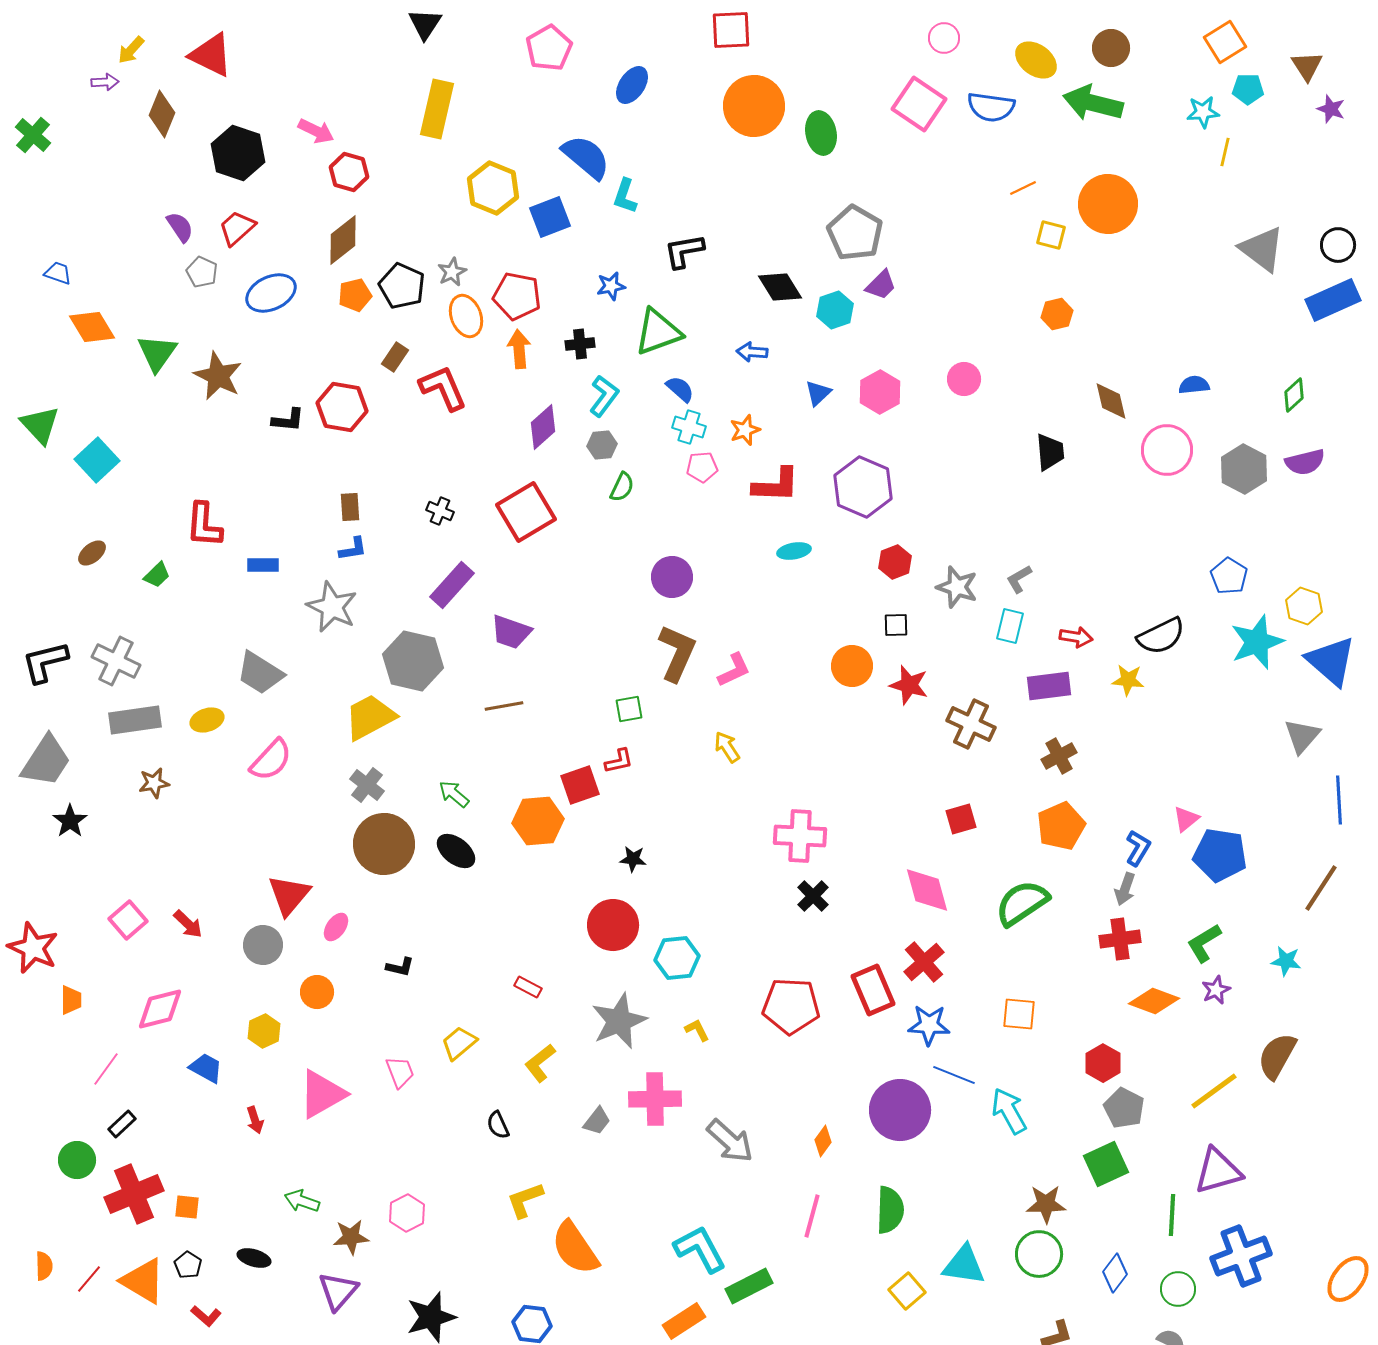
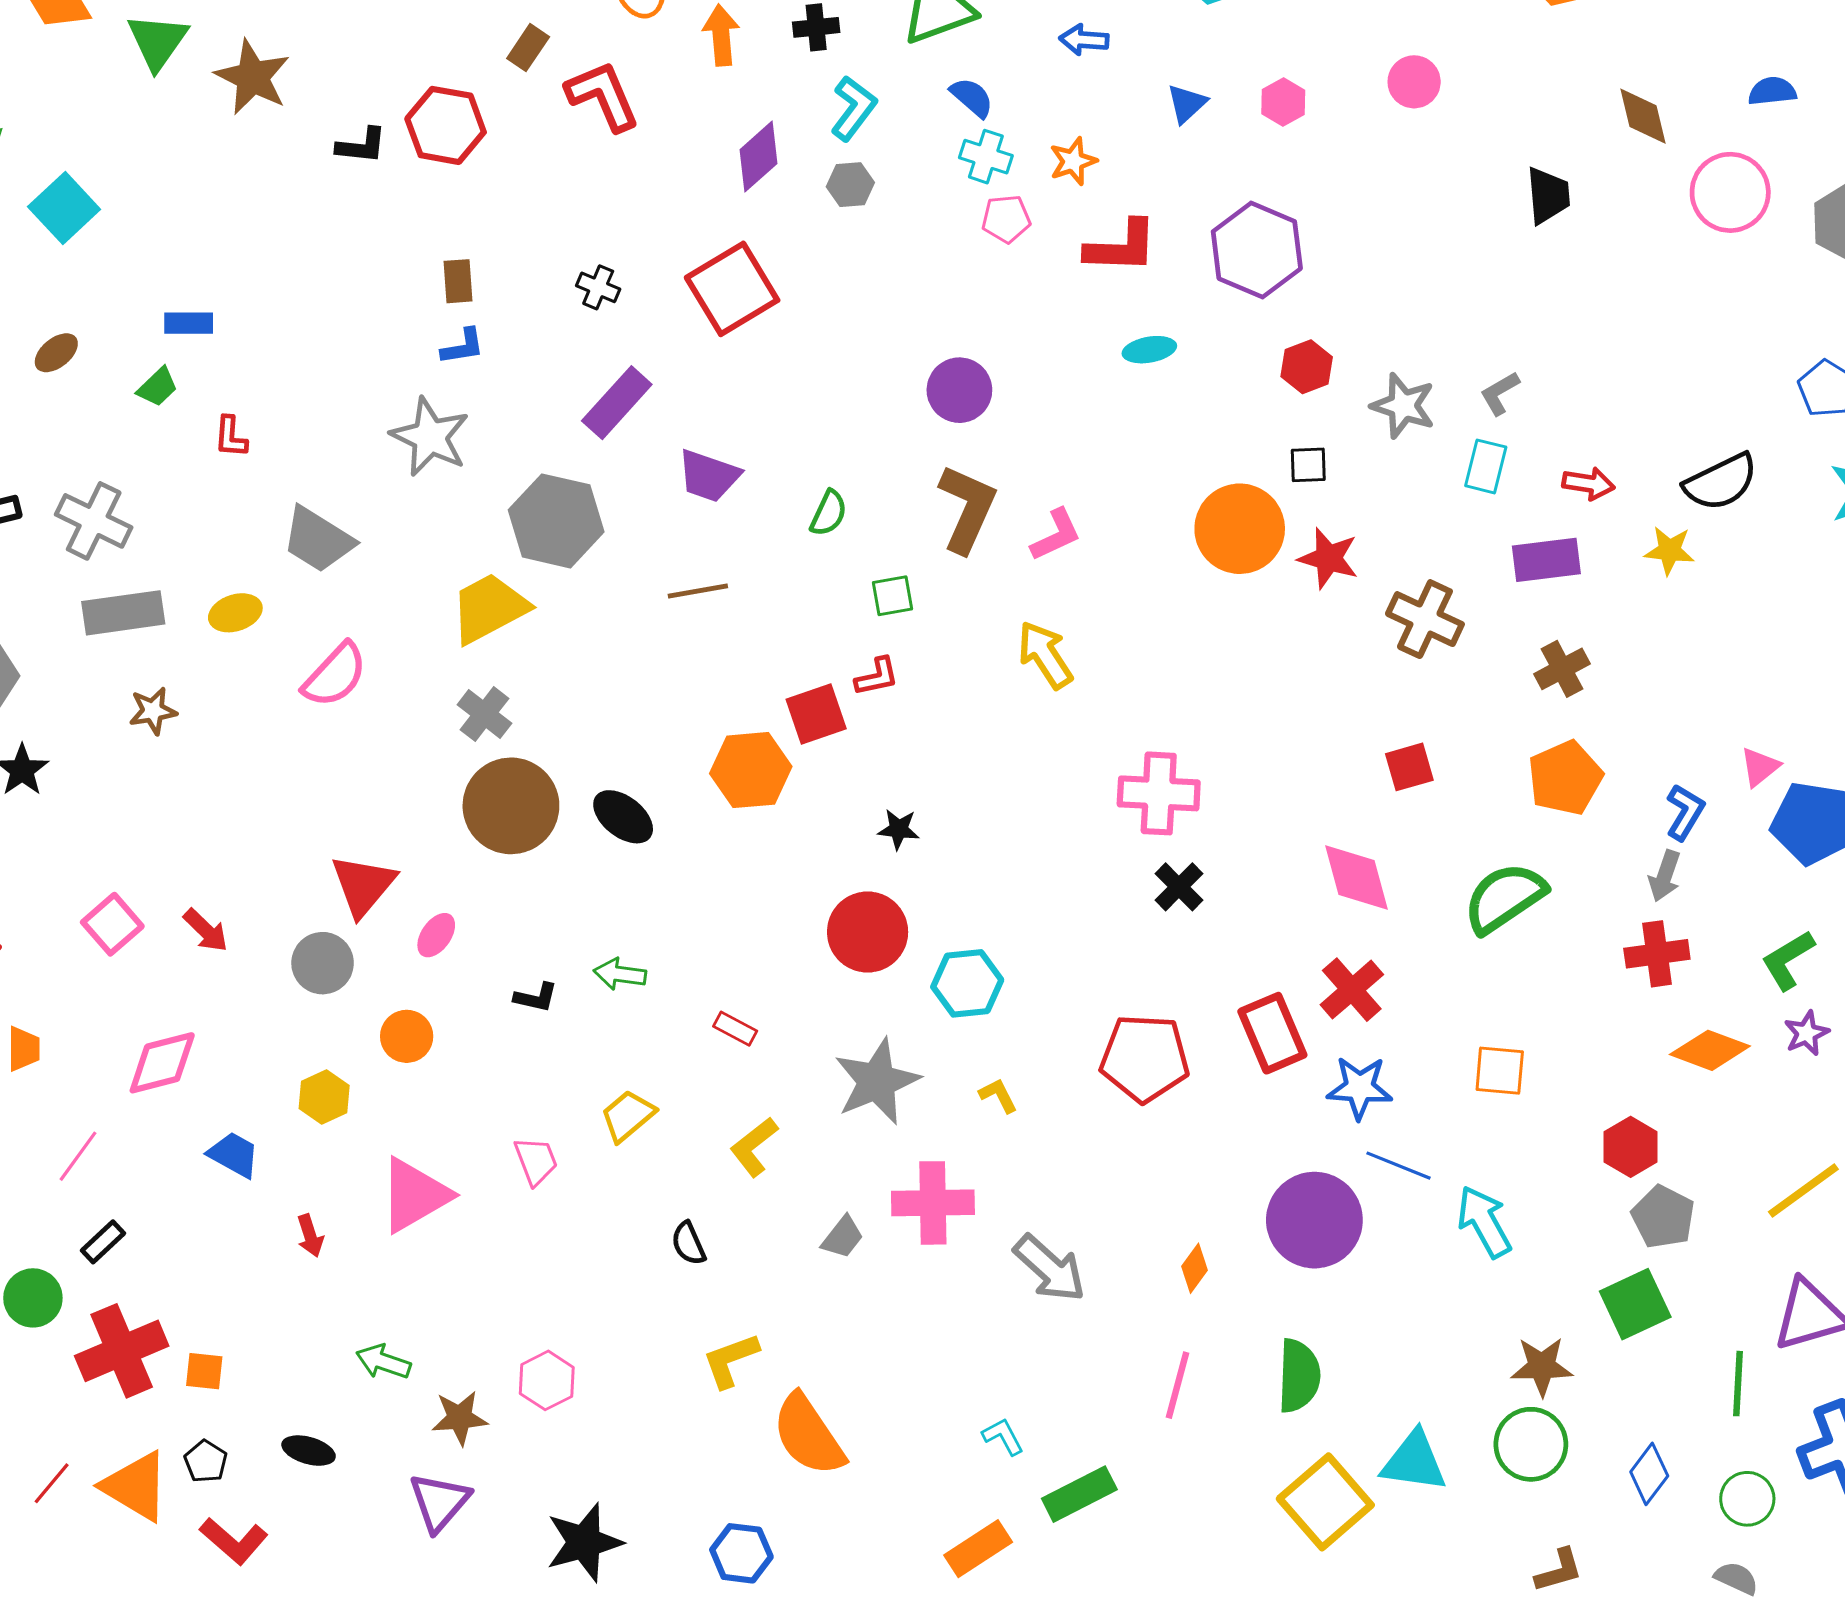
pink hexagon: (880, 392) -> (1283, 102), size x0.7
green semicircle: (622, 487) -> (829, 513), moved
red L-shape: (204, 525) -> (231, 437), moved, size x0.6
blue rectangle: (263, 565) -> (189, 323), moved
orange circle: (852, 666) -> (1240, 529), size x1.4
yellow arrow: (727, 747) -> (1045, 655), size x1.4
green arrow: (454, 794) -> (620, 974), moved, turned -32
cyan L-shape: (700, 1249) -> (1003, 1437), size x0.5
yellow square: (907, 1291) -> (1325, 1502), size x1.6
red L-shape: (206, 1316) -> (234, 1541), size x1.4

